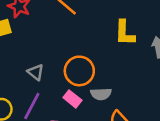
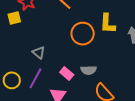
orange circle: (79, 71) -> (83, 34), moved

